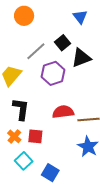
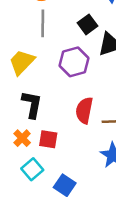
gray line: (36, 51) -> (43, 23), moved, turned -50
red semicircle: (63, 112) -> (84, 110), turned -75

